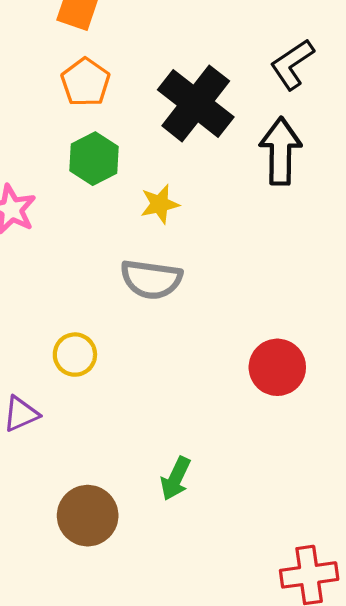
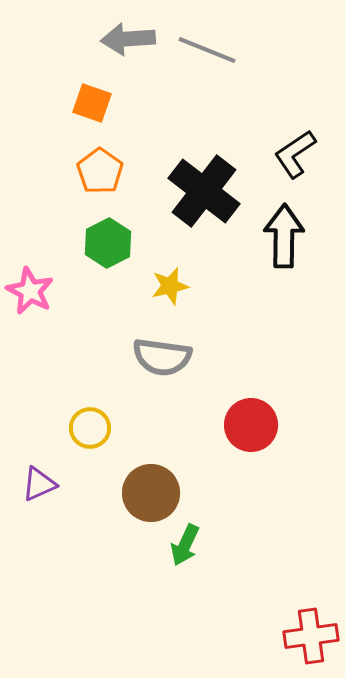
red circle: (277, 367) -> (251, 425), moved
brown circle: (88, 516) -> (151, 493), moved

